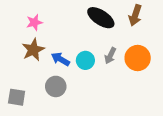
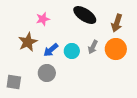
brown arrow: (135, 15) -> (117, 23), moved
pink star: (34, 22) -> (43, 19), moved
blue arrow: (60, 59) -> (51, 50), turned -70

